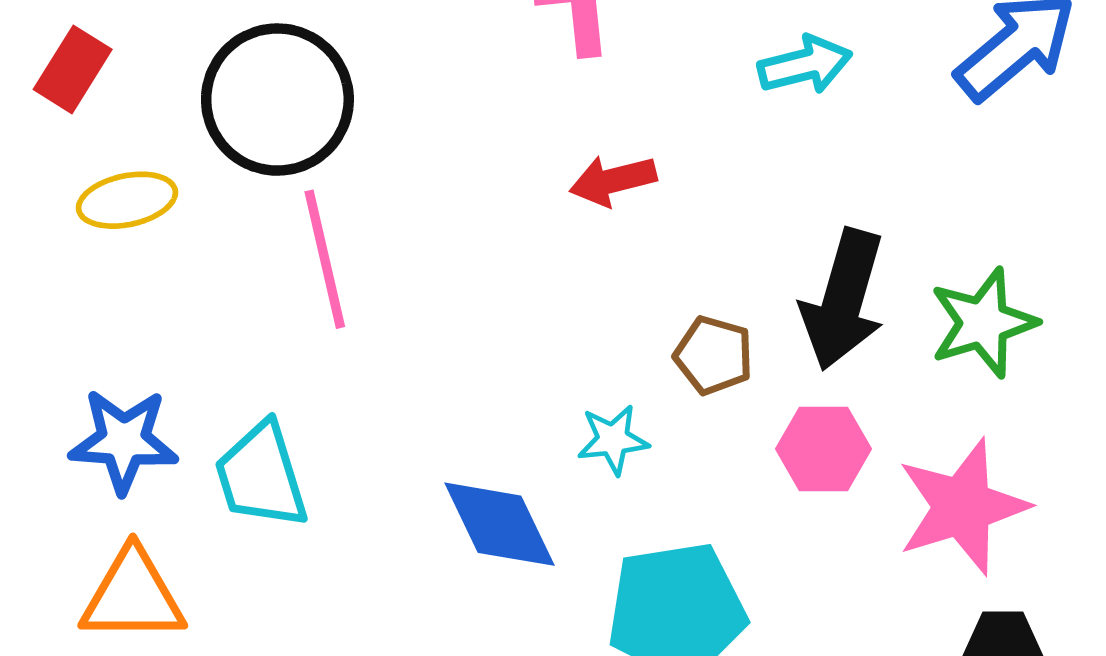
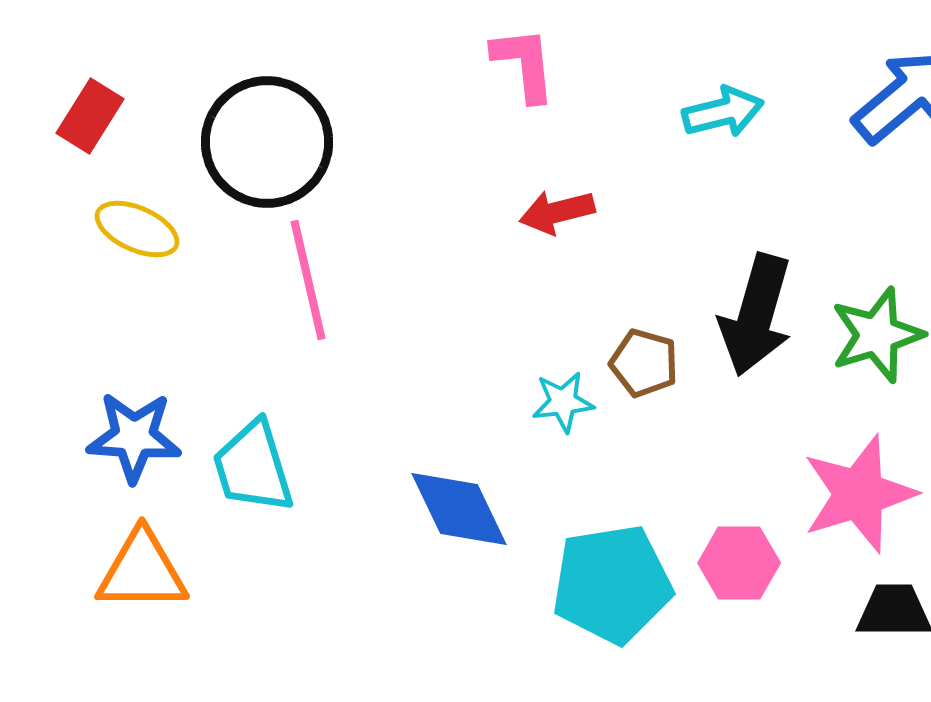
yellow ellipse: (127, 200) -> (137, 229), turned 36
cyan star: (613, 440) -> (563, 402), moved
pink hexagon: (824, 449) -> (739, 563), moved

